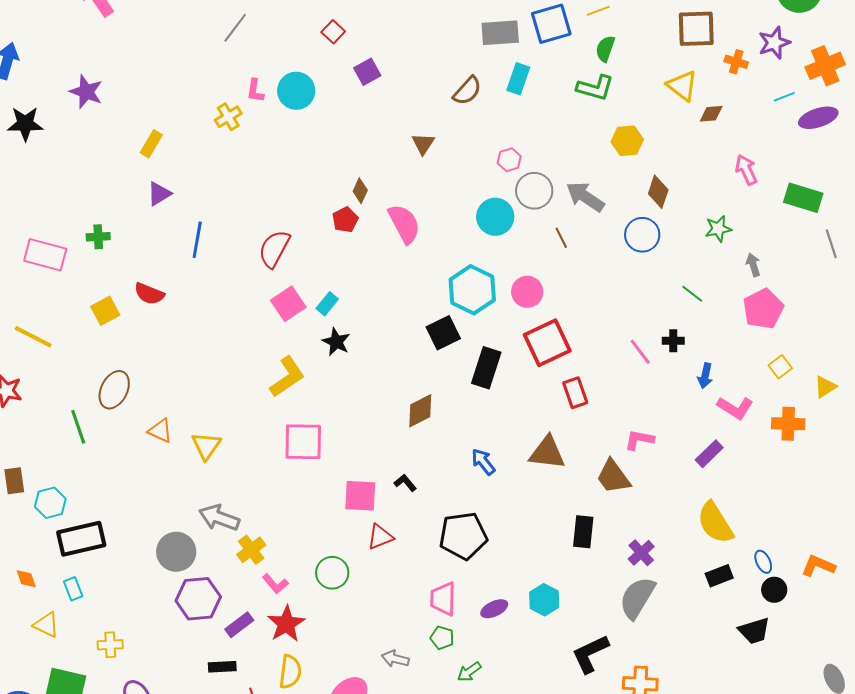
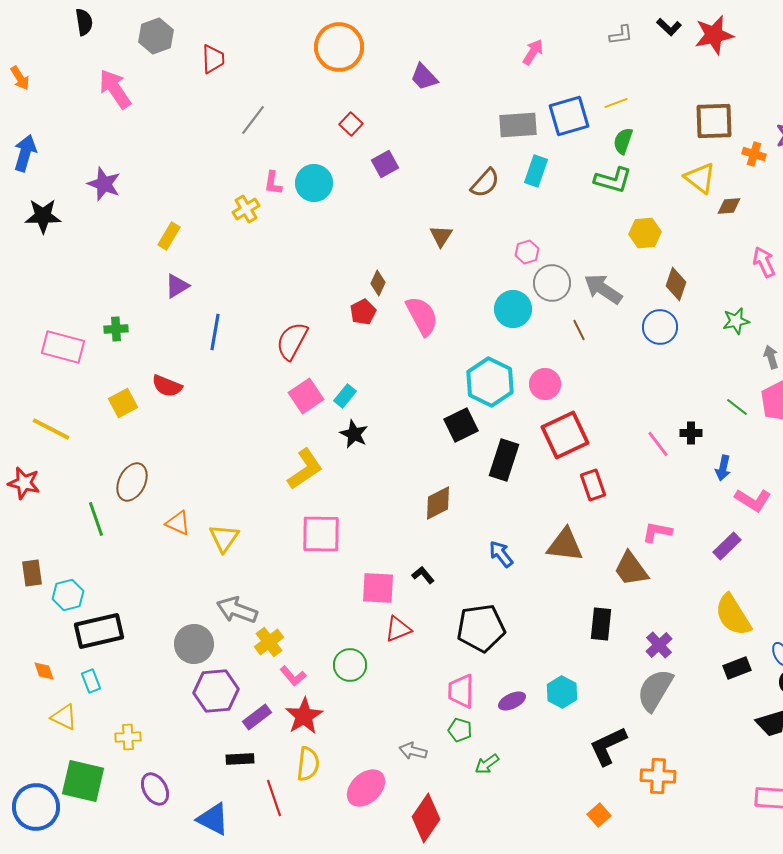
green line: (692, 294) -> (737, 407), moved

